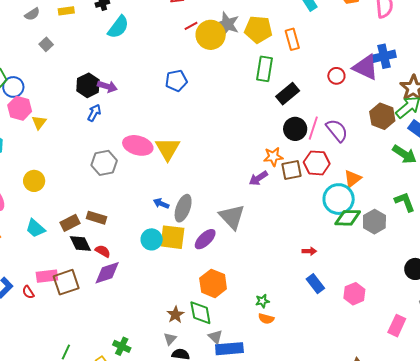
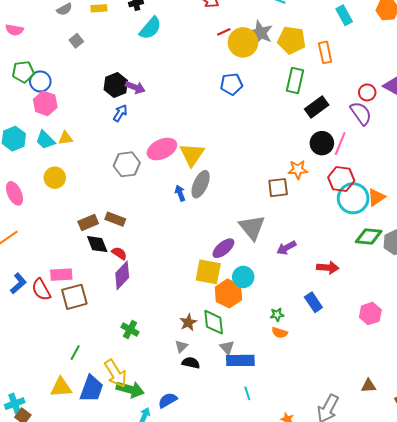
blue pentagon: (176, 81) -> (231, 84), moved
yellow triangle: (39, 122) -> (66, 138), moved, turned 42
purple semicircle: (337, 130) -> (361, 113), moved
pink ellipse: (138, 145) -> (162, 149), turned -44
brown square: (291, 170) -> (278, 188), moved
purple arrow: (258, 178) -> (286, 248), moved
cyan circle: (339, 199) -> (353, 198), moved
blue arrow: (161, 204) -> (180, 193), moved, turned 42
gray ellipse: (183, 208) -> (201, 184), moved
cyan trapezoid: (35, 228) -> (45, 140), moved
yellow square: (172, 237) -> (208, 272), moved
cyan circle: (152, 239) -> (243, 277), moved
red arrow: (309, 251) -> (328, 268), size x1.5
purple diamond: (107, 273) -> (122, 275), turned -32
brown square: (66, 282) -> (74, 297), moved
blue rectangle: (315, 284) -> (313, 302), moved
red semicircle: (28, 292) -> (41, 290), size x1.6
green cross: (122, 346) -> (130, 330), moved

